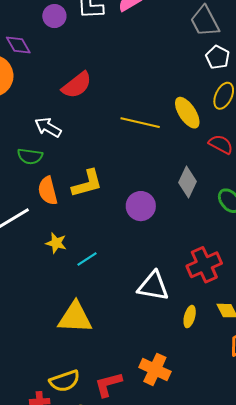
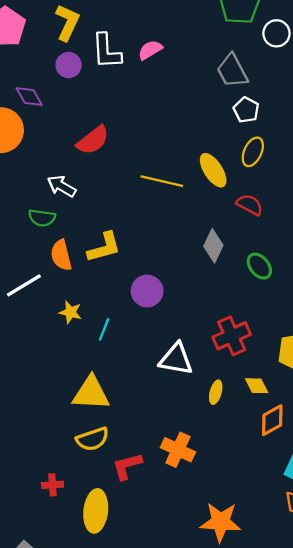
purple circle: (141, 206) -> (147, 291), moved
cyan line: (87, 259) -> (104, 329), turned -35
yellow semicircle: (65, 381) -> (93, 439), moved

